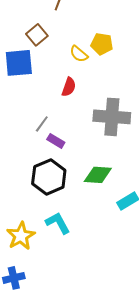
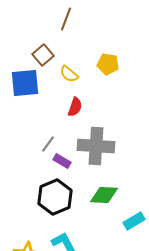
yellow semicircle: (79, 54) -> (69, 74), moved
gray cross: (112, 117) -> (96, 146), moved

